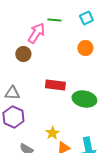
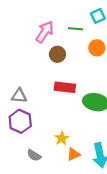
green line: (54, 20) -> (76, 29), moved
brown circle: (23, 54) -> (57, 54), moved

